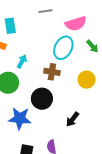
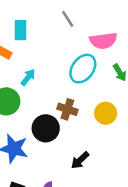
gray line: (45, 11) -> (68, 19), turned 56
brown cross: (52, 72) -> (67, 109), moved

